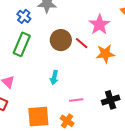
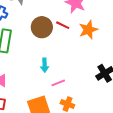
pink line: (76, 100) -> (58, 83), moved

